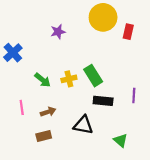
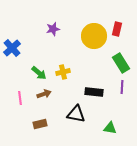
yellow circle: (103, 17) -> (94, 36), moved
green rectangle: (93, 76) -> (121, 63), moved
brown arrow: (48, 112) -> (44, 94), moved
green triangle: (121, 140) -> (110, 128), turned -32

